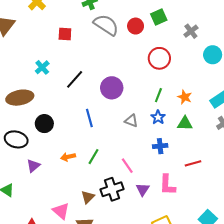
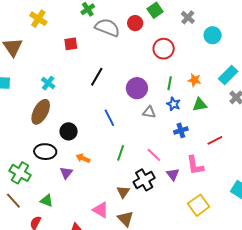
cyan cross: (42, 67) -> (48, 83), moved
black line: (75, 79) -> (97, 77), moved
purple circle: (112, 88) -> (137, 88), moved
brown ellipse: (20, 98) -> (41, 112), turned -40
orange arrow: (68, 157) -> (83, 158), moved, turned 48

